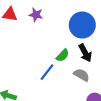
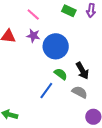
blue circle: (82, 25) -> (56, 46), moved
green semicircle: (63, 55) -> (61, 74), turned -96

